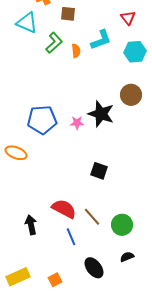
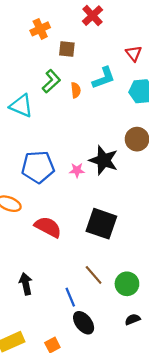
cyan triangle: (27, 23) -> (21, 106), moved
black square: (99, 171) -> (101, 224), size x1.6
red semicircle: (64, 209) -> (48, 227), moved
black ellipse: (94, 268) -> (84, 323), moved

